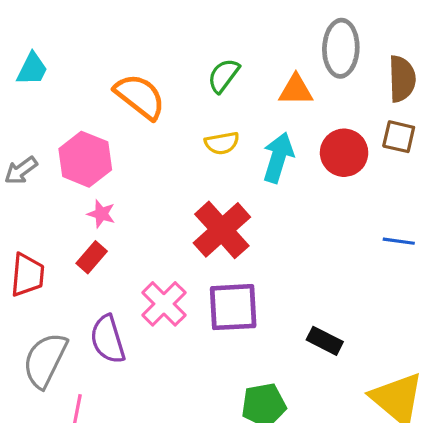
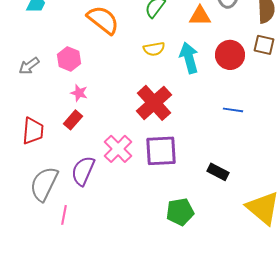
cyan arrow: (278, 158) -> (189, 58), turned -32
pink hexagon: (85, 159) -> (69, 59), size x0.7
blue line: (399, 241) -> (233, 110), moved
purple semicircle: (108, 339) -> (83, 171), turned 40

